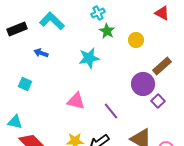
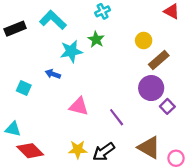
green star: (107, 31) -> (96, 39), moved
blue arrow: (41, 53) -> (53, 74), moved
cyan star: (89, 58) -> (71, 51), moved
brown rectangle: (162, 66) -> (159, 60), moved

